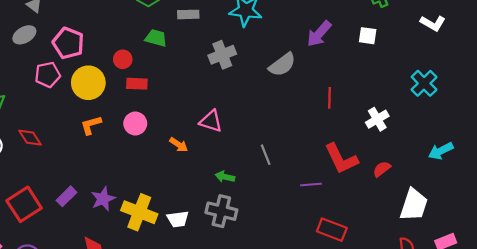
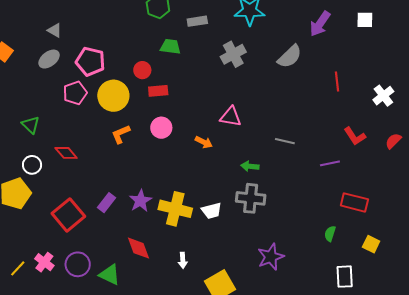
gray line: (266, 155) -> (285, 141), turned -48
red L-shape: (341, 159) -> (355, 136), size x0.7

